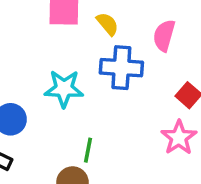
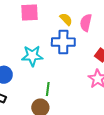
yellow semicircle: (108, 24) -> (66, 19), moved

